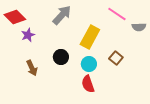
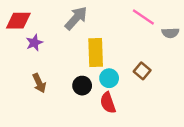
red diamond: (15, 17) -> (18, 21), turned -45
yellow rectangle: (90, 37) -> (96, 52), moved, turned -30
black circle: (61, 57) -> (82, 86), moved

